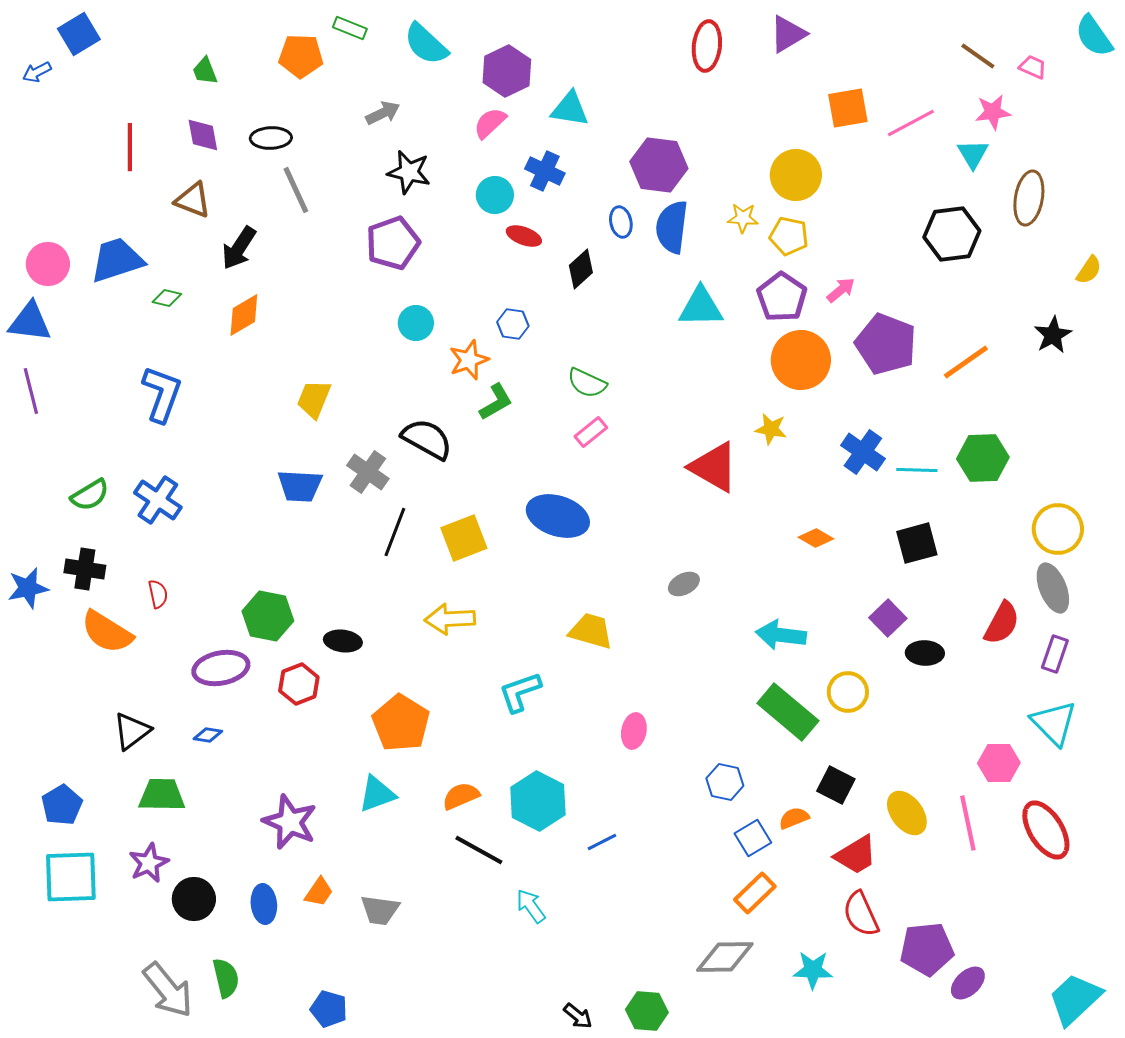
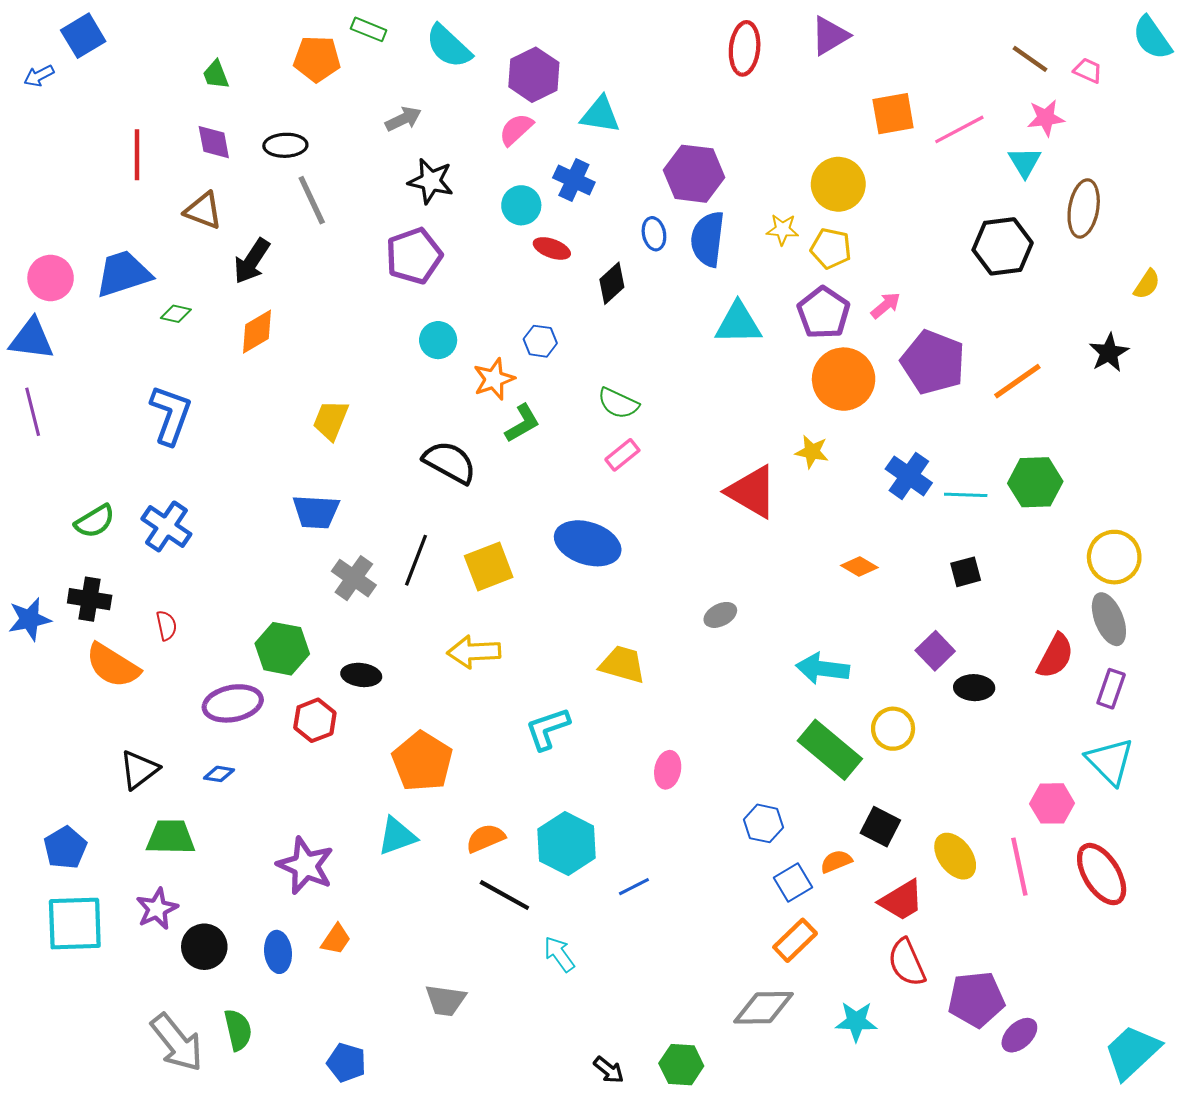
gray cross: (368, 472) -> (354, 578), moved
black square: (917, 543) -> (966, 572), size x0.7
gray trapezoid: (380, 910) -> (445, 1000), moved

